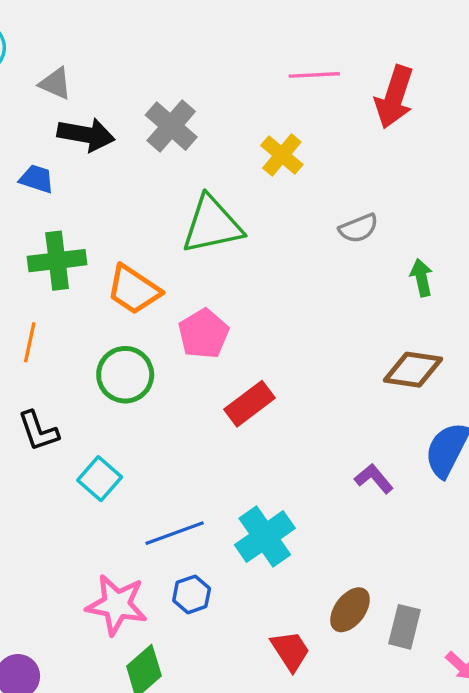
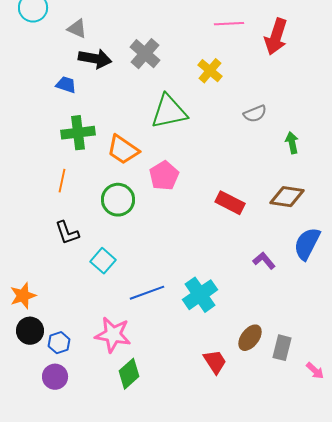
red rectangle: (250, 404) -> (230, 203), moved, turned 64
blue hexagon: (192, 594) -> (59, 343), moved

